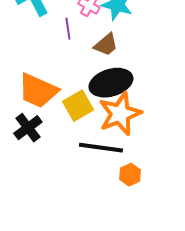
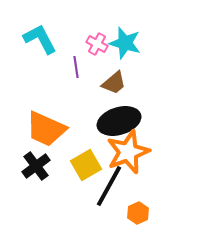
yellow square: (78, 106) -> (86, 165), moved
black line: (101, 148) -> (109, 186), turned -69

